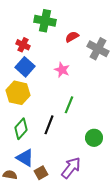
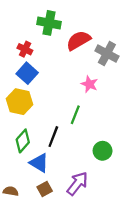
red semicircle: (72, 37) -> (78, 40), size x1.6
pink star: (62, 70) -> (89, 84), moved
blue triangle: (25, 158) -> (39, 163), moved

